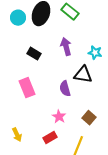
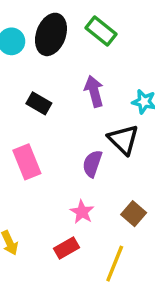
black triangle: (83, 75) -> (123, 140), turned 36
purple semicircle: (65, 89) -> (92, 164), turned 35

